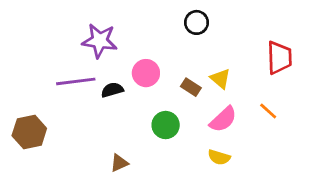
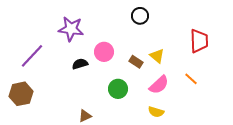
purple line: (76, 81) -> (32, 56), moved, turned -40

